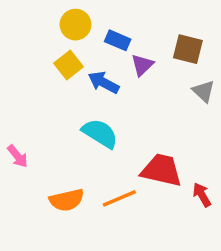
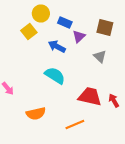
yellow square: (68, 65) -> (29, 32), moved
gray triangle: (204, 91) -> (100, 56), moved
red arrow: (202, 195) -> (114, 100), moved
orange line: (119, 198) -> (75, 124), moved

